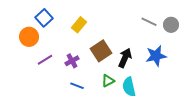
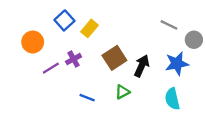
blue square: (44, 18) -> (64, 20), moved
gray circle: (171, 25) -> (194, 40), moved
purple cross: (72, 61) -> (74, 59), moved
cyan semicircle: (129, 87) -> (172, 99), moved

